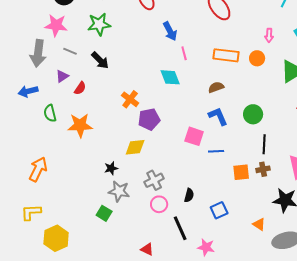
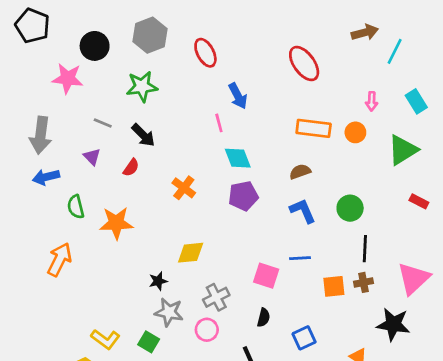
pink star: (56, 25) -> (68, 78), moved
gray arrow: (38, 53) -> (41, 135), moved
pink line: (184, 53) -> (219, 123), moved
purple triangle: (62, 76) -> (92, 157), turned -40
red semicircle: (80, 88) -> (131, 168), moved
purple pentagon: (149, 119) -> (243, 196), moved
pink square: (194, 136) -> (266, 276), moved
orange arrow: (38, 169) -> (59, 259), moved
pink circle: (159, 204) -> (207, 330), moved
yellow L-shape: (31, 212) -> (105, 339), moved, turned -140

